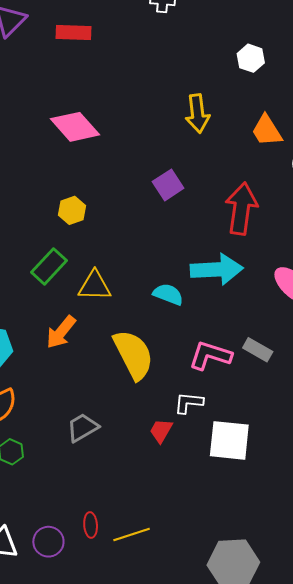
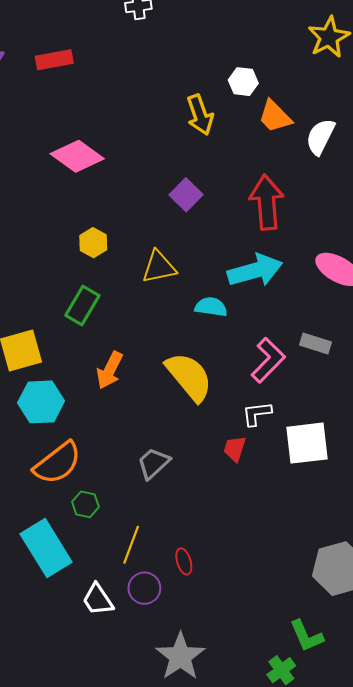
white hexagon: (251, 58) -> (243, 82), moved
yellow triangle: (95, 286) -> (159, 267), moved
pink L-shape: (210, 355) -> (268, 360), turned 129
yellow line: (132, 534) -> (131, 545), moved, turned -39

